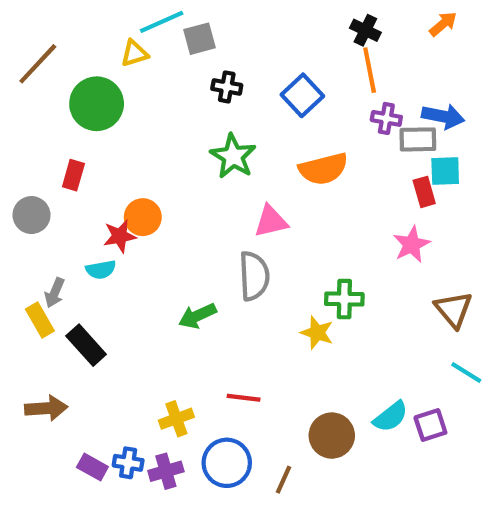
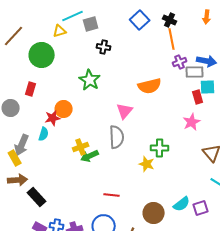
orange arrow: (443, 24) -> (207, 17), turned 136
blue square: (302, 95) -> (140, 20), moved
purple cross: (386, 118) -> (180, 62), turned -32
green star: (233, 156) -> (90, 80), moved
pink triangle: (271, 221) -> (125, 111), turned -36
cyan semicircle: (101, 270) -> (44, 134), turned -64
gray arrow: (55, 293) -> (22, 145), size x1.5
black rectangle: (86, 345) -> (37, 197), moved
brown arrow: (46, 408) -> (18, 180), moved
yellow cross: (176, 419) -> (81, 147), moved

